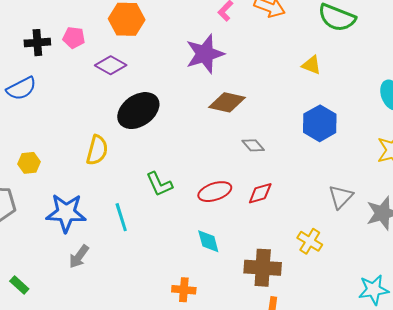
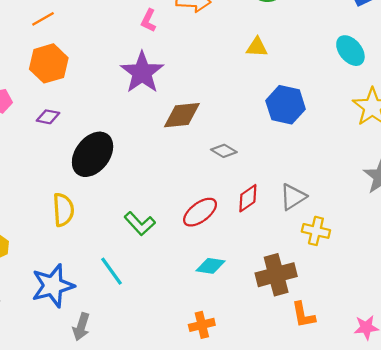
purple diamond: (111, 65) -> (48, 117), size x0.7
gray triangle: (341, 197) -> (293, 197), moved, turned 32
cyan diamond: (208, 241) -> (210, 266), turned -48

